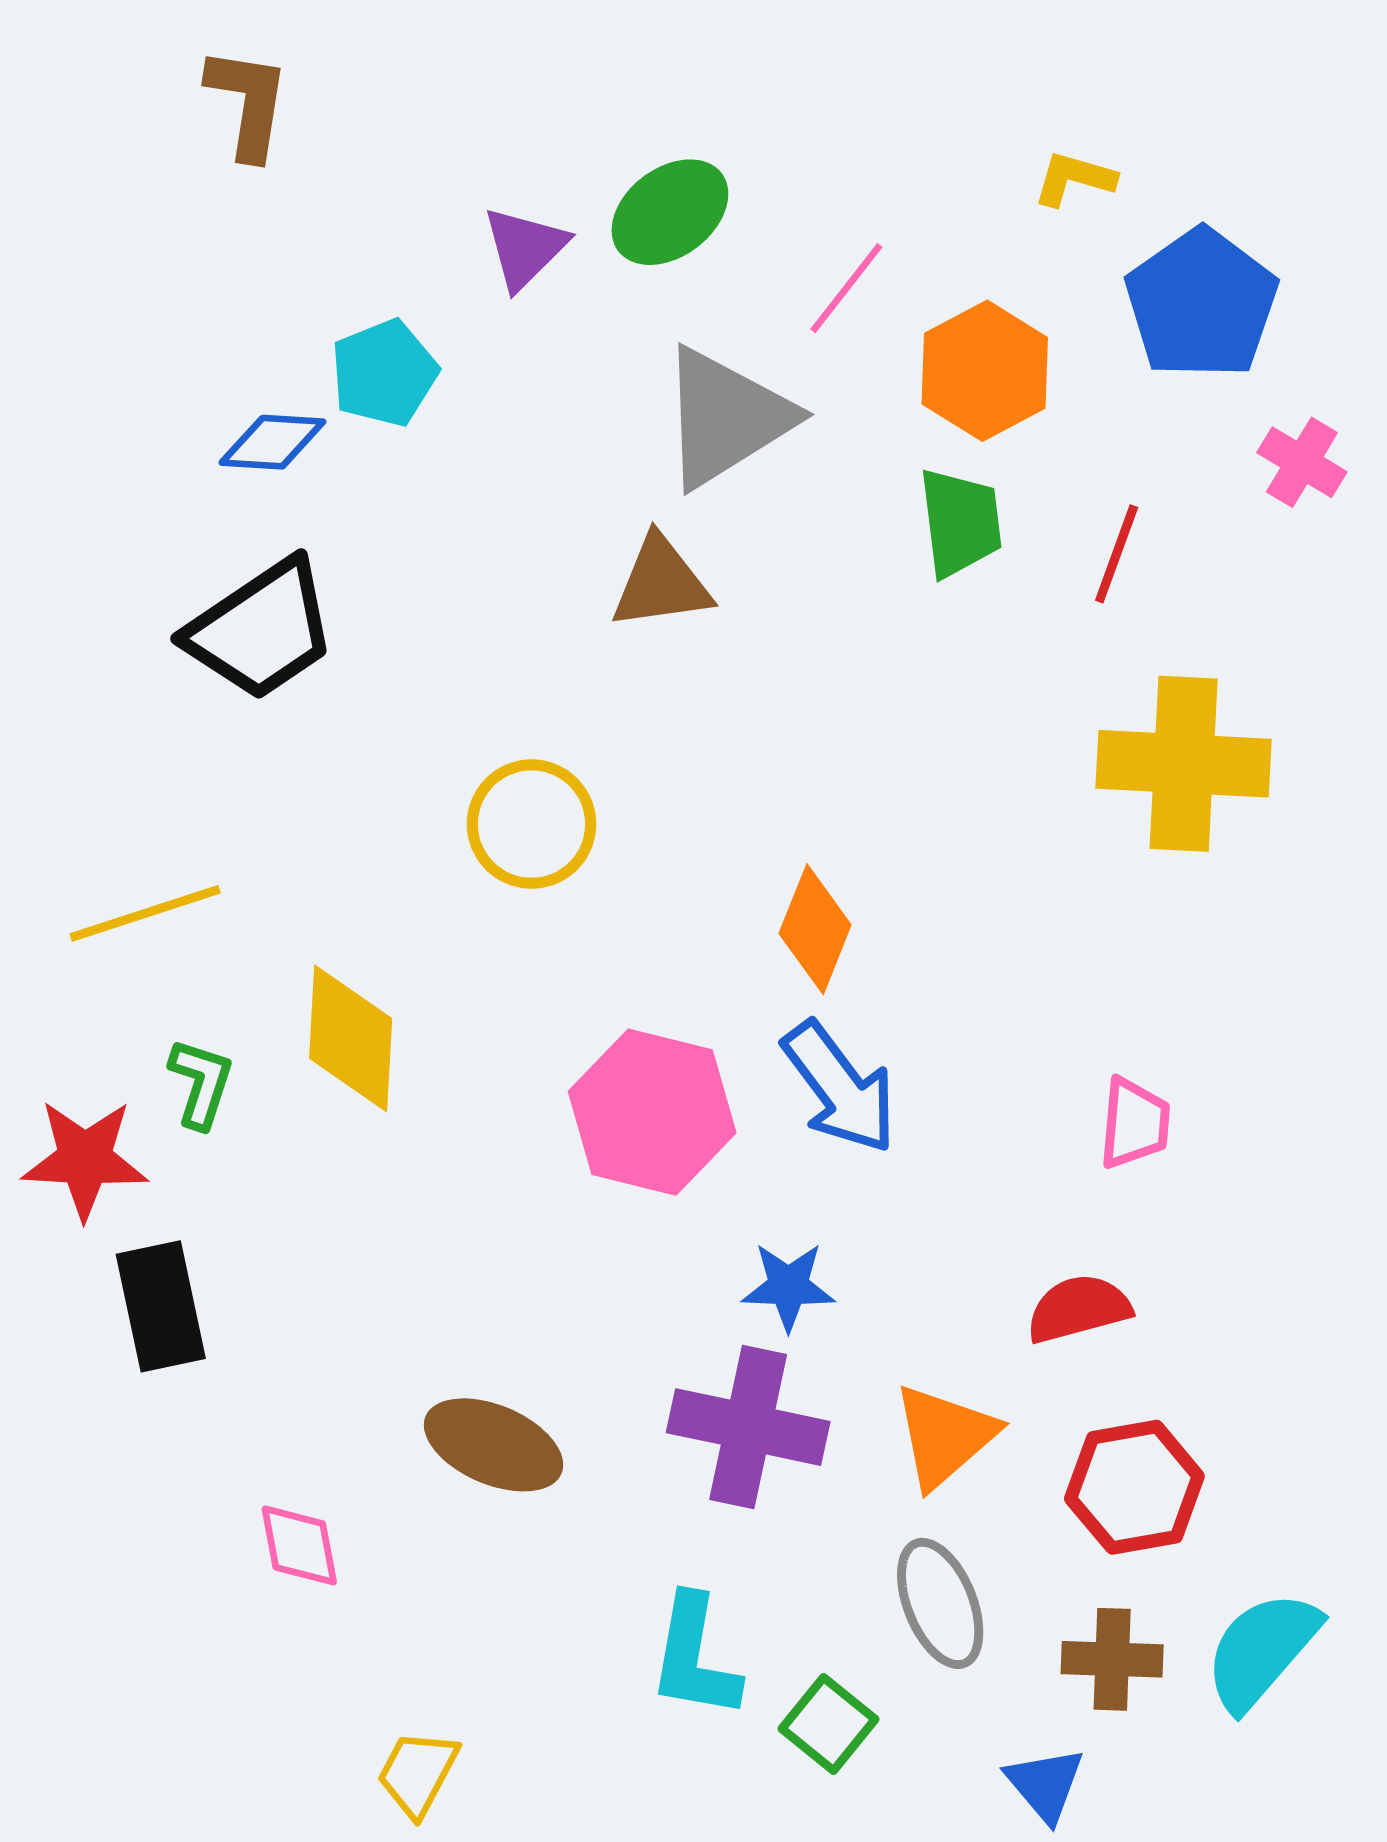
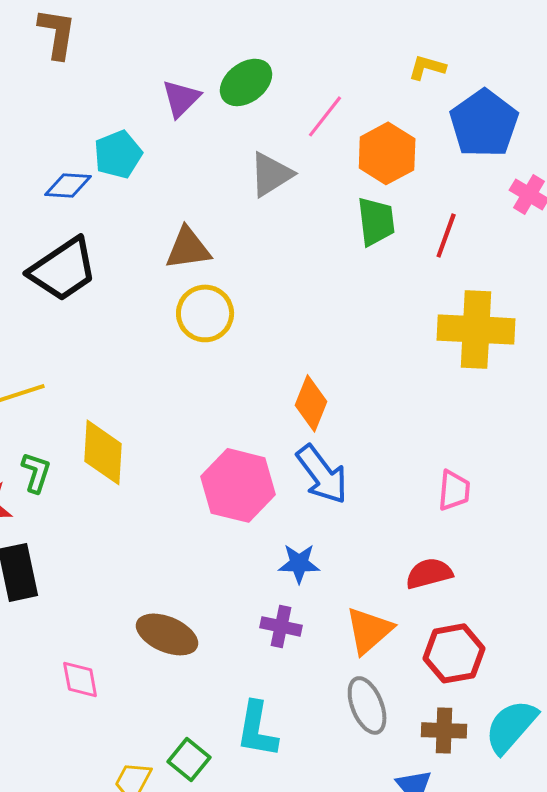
gray triangle: (726, 418) -> (271, 174), size x0.7
brown triangle: (661, 583) -> (188, 248), moved
yellow circle: (532, 824) -> (205, 313), moved
purple cross: (748, 1427) -> (281, 626), size x0.6
green square: (829, 1724) -> (189, 759), moved

